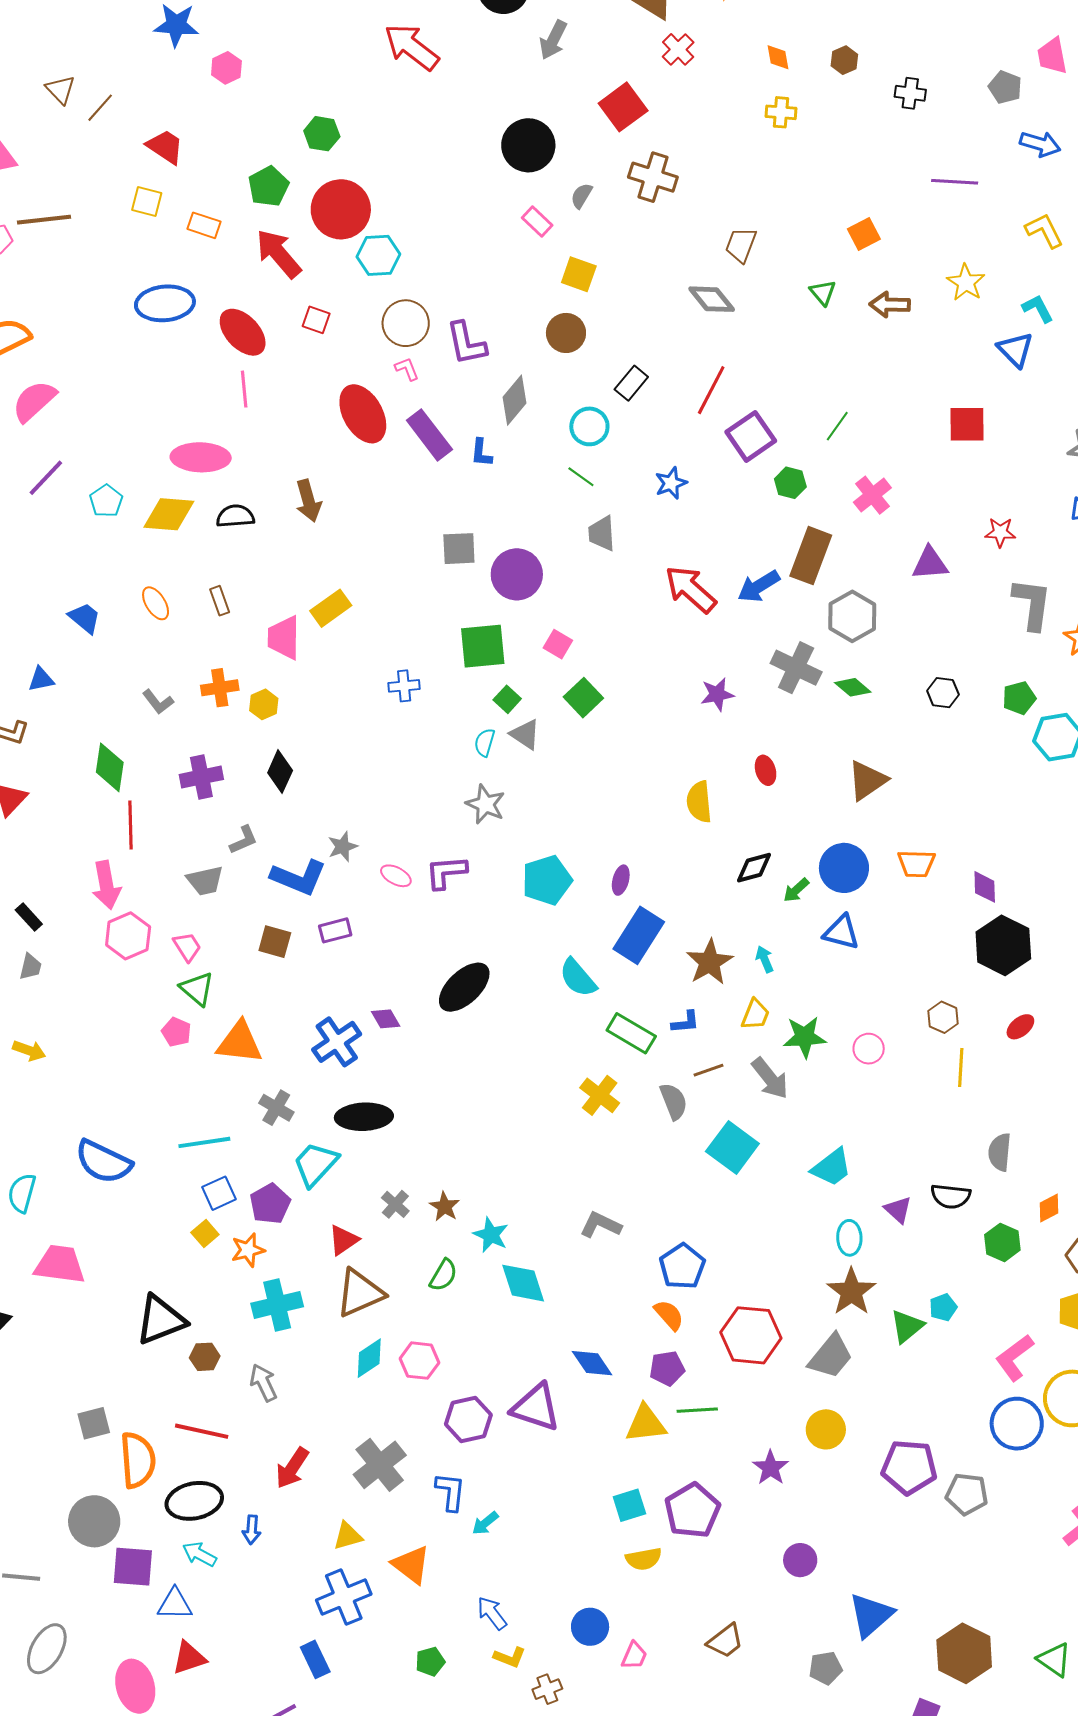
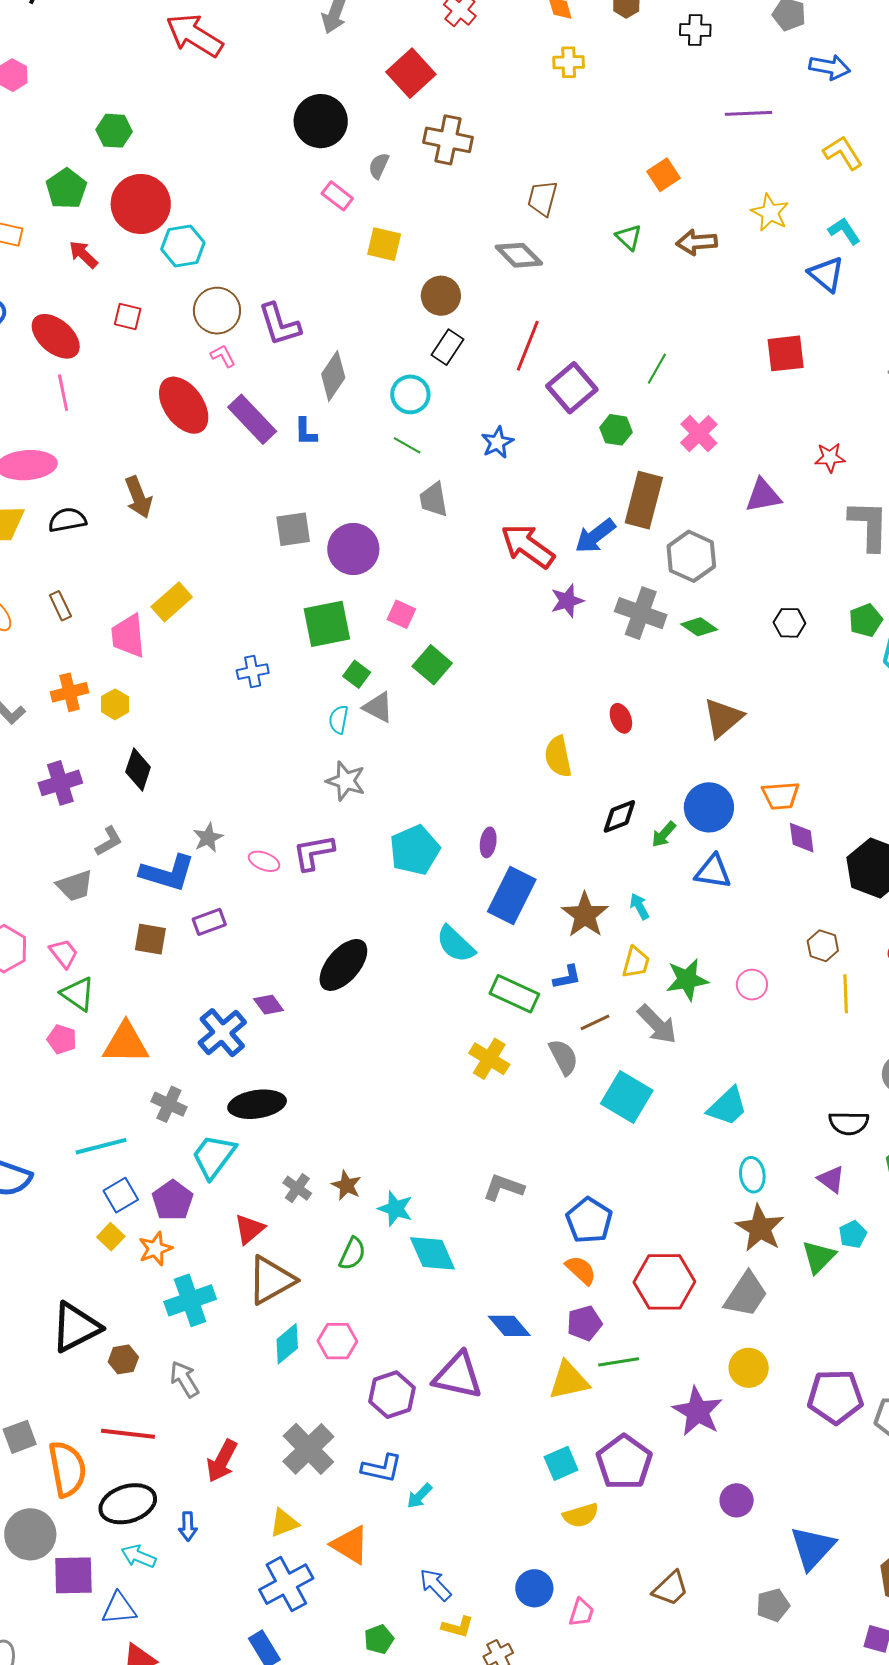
red arrow: (279, 254) -> (83, 254), size x0.6
brown circle: (566, 333) -> (441, 296), moved
purple star: (717, 694) -> (567, 601), moved
purple diamond: (985, 887) -> (802, 838), moved
purple triangle: (898, 1210) -> (831, 1179), moved
purple star: (771, 1468) -> (698, 1412), size x1.4
blue L-shape: (450, 1492) -> (382, 1468), turned 102

